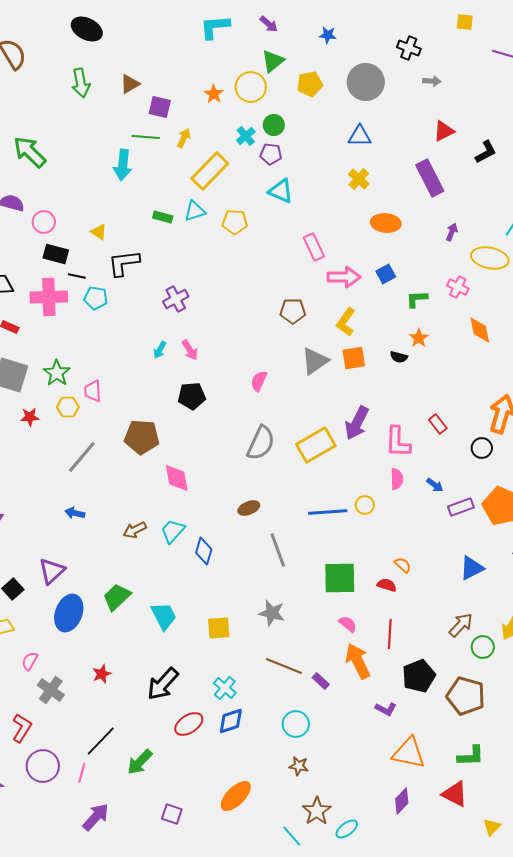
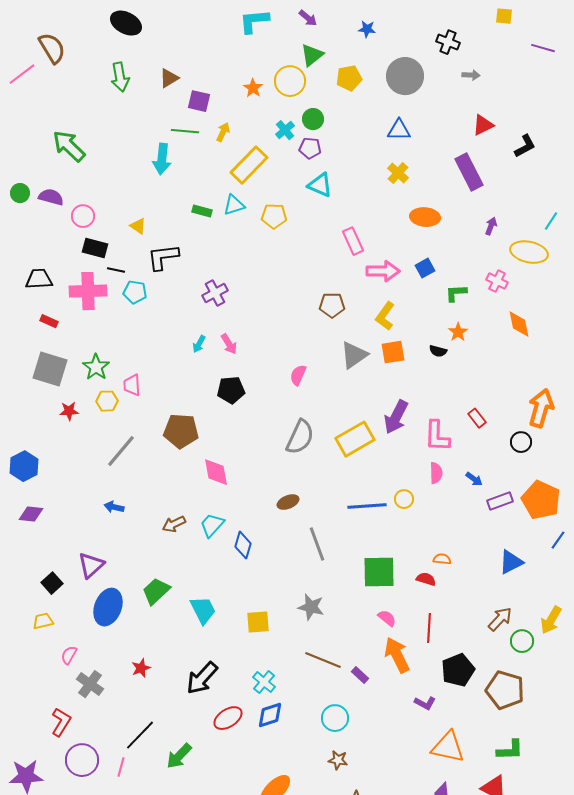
orange semicircle: (403, 565) -> (442, 559), turned -36

